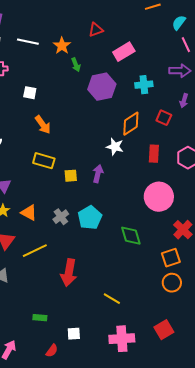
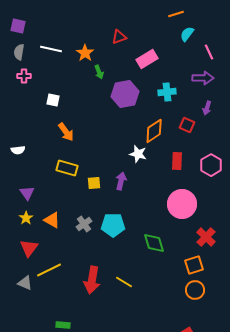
cyan semicircle: (179, 23) -> (187, 34), moved
cyan pentagon: (90, 218) -> (113, 225), turned 30
yellow line: (35, 251) -> (49, 270), moved
yellow line: (112, 299) -> (124, 282), moved

